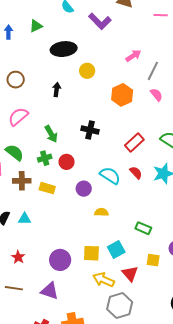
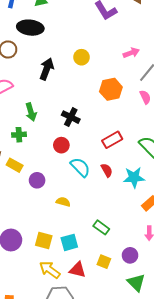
black ellipse: (64, 49) -> (30, 28), moved
black arrow: (57, 90) -> (47, 69), size x1.5
red circle: (67, 162) -> (61, 145), moved
purple circle: (84, 189) -> (37, 180), moved
red triangle: (130, 274) -> (77, 270), turned -48

